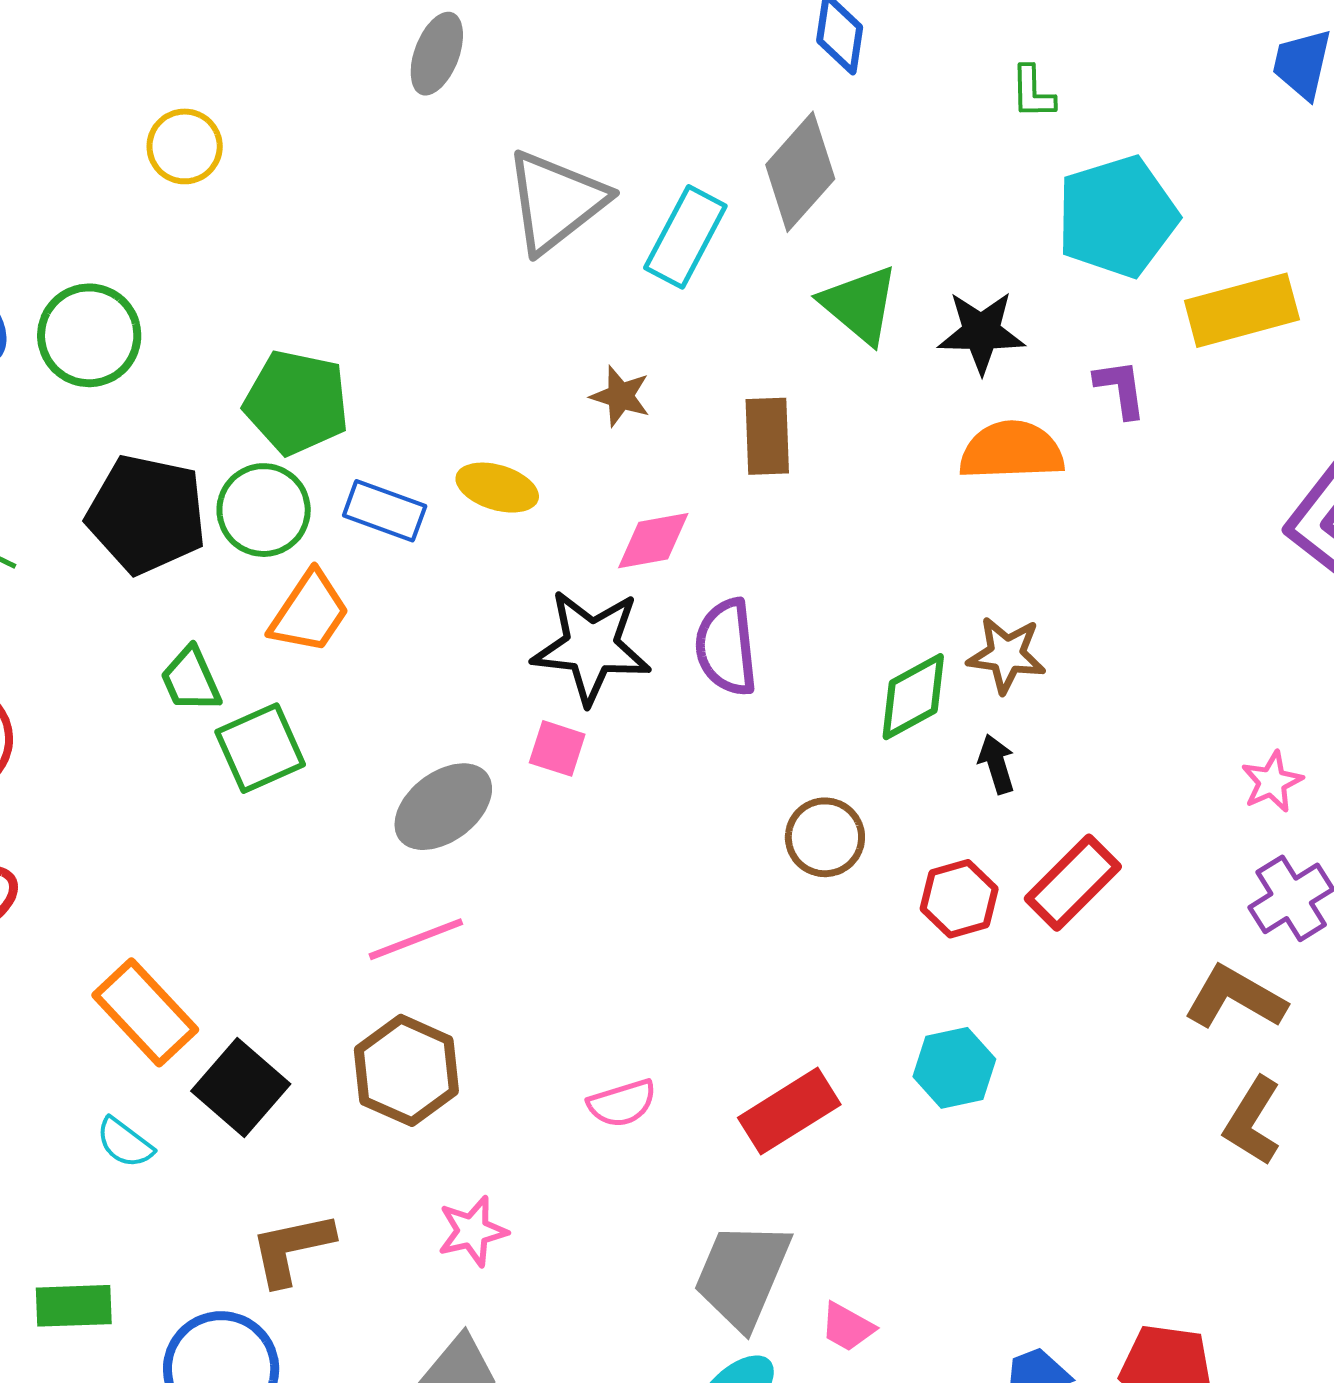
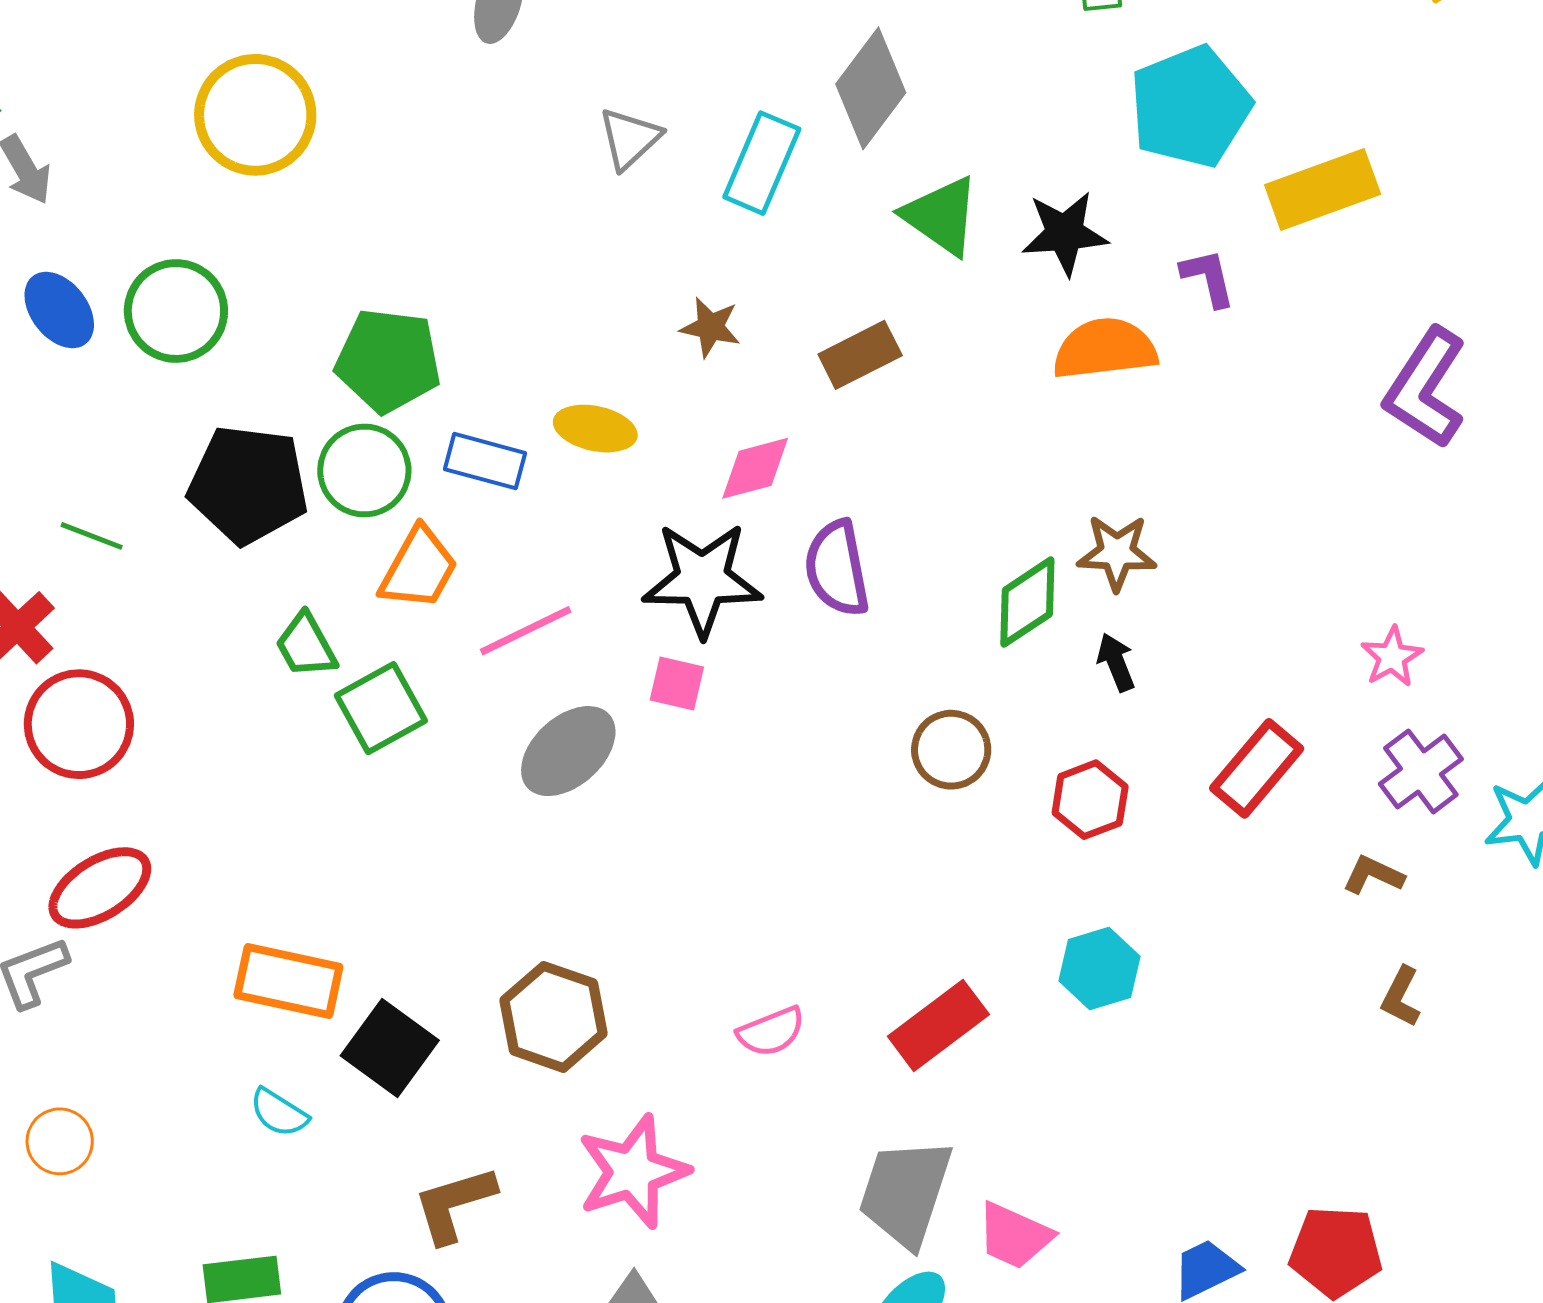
yellow circle: (185, 146) -> (255, 115), size x1.6
gray triangle: (556, 201) -> (630, 138), size x0.6
brown rectangle: (767, 436) -> (860, 355), turned 70
red rectangle: (1073, 883) -> (1257, 768), moved
pink line: (416, 939) -> (526, 631), moved
brown L-shape: (1235, 997) -> (1373, 875), size x0.6
orange rectangle: (145, 1012) -> (288, 981), turned -30
brown L-shape: (1252, 1121) -> (1401, 997), size x0.7
pink star: (472, 1231) -> (633, 1172), size x1.6
pink trapezoid: (847, 1327) -> (1014, 1236), size x1.4

